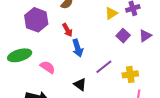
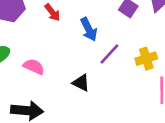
blue arrow: (78, 48) -> (89, 29), moved

